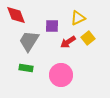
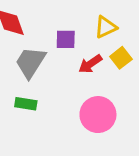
pink circle: (61, 75) -> (98, 115), moved

